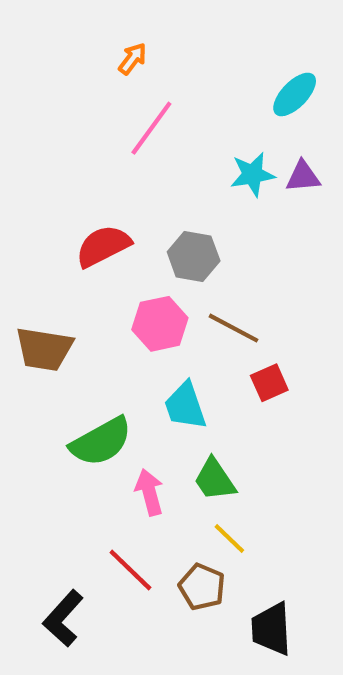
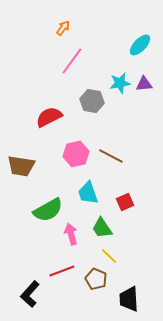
gray hexagon: (194, 256) -> (92, 101), moved
red square: (269, 383) -> (125, 202), moved
red line: (130, 570) -> (62, 271), turned -65

